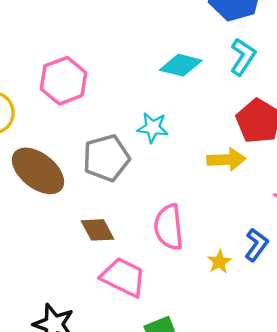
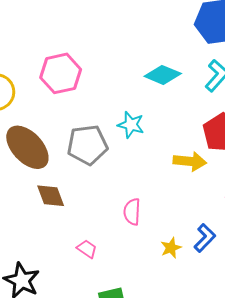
pink semicircle: (169, 227) -> (132, 212), size x0.7
brown diamond: (98, 230) -> (51, 196), moved
pink trapezoid: (123, 277) -> (87, 249), size x0.5

